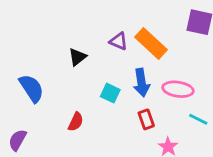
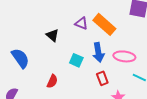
black triangle: (77, 57) -> (52, 35), turned -40

